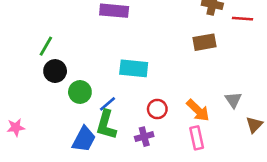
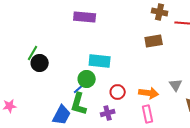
green line: (46, 46) -> (33, 53), moved
green circle: (80, 92) -> (87, 79), moved
orange arrow: (198, 110) -> (149, 93), turned -36

